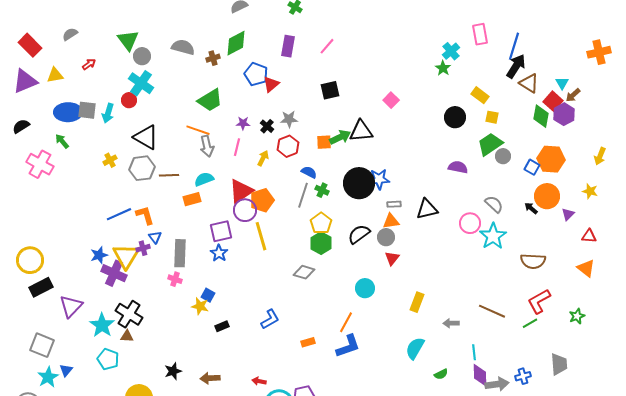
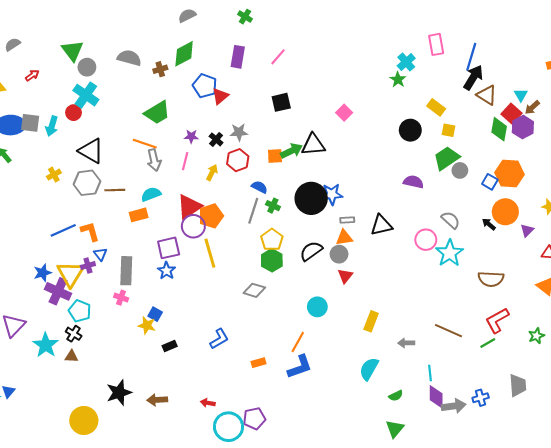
black cross: (129, 314) -> (74, 334), size x0.6
cyan pentagon: (108, 359) -> (80, 311), moved
black star: (173, 371) -> (119, 393), size x1.4

